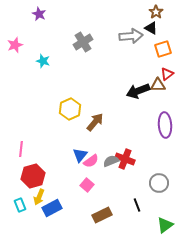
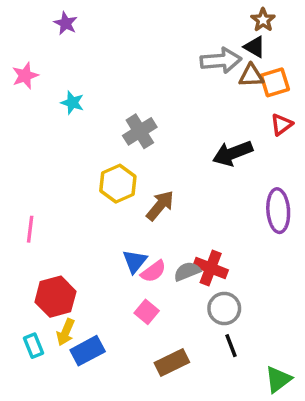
gray cross: (83, 42) -> (140, 131), moved
brown triangle: (158, 85) -> (251, 76), moved
pink line: (21, 149) -> (30, 229), moved
gray circle: (159, 183) -> (224, 308), moved

